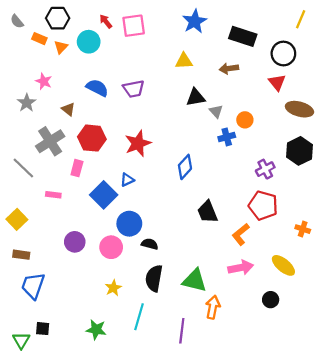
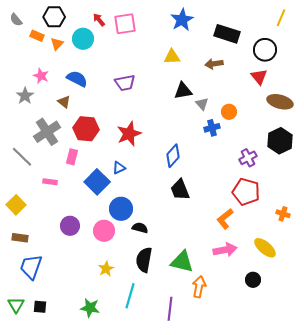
blue semicircle: (97, 88) -> (77, 79), moved
black trapezoid: (207, 212) -> (180, 190), moved
green triangle: (21, 340) -> (16, 305), moved

